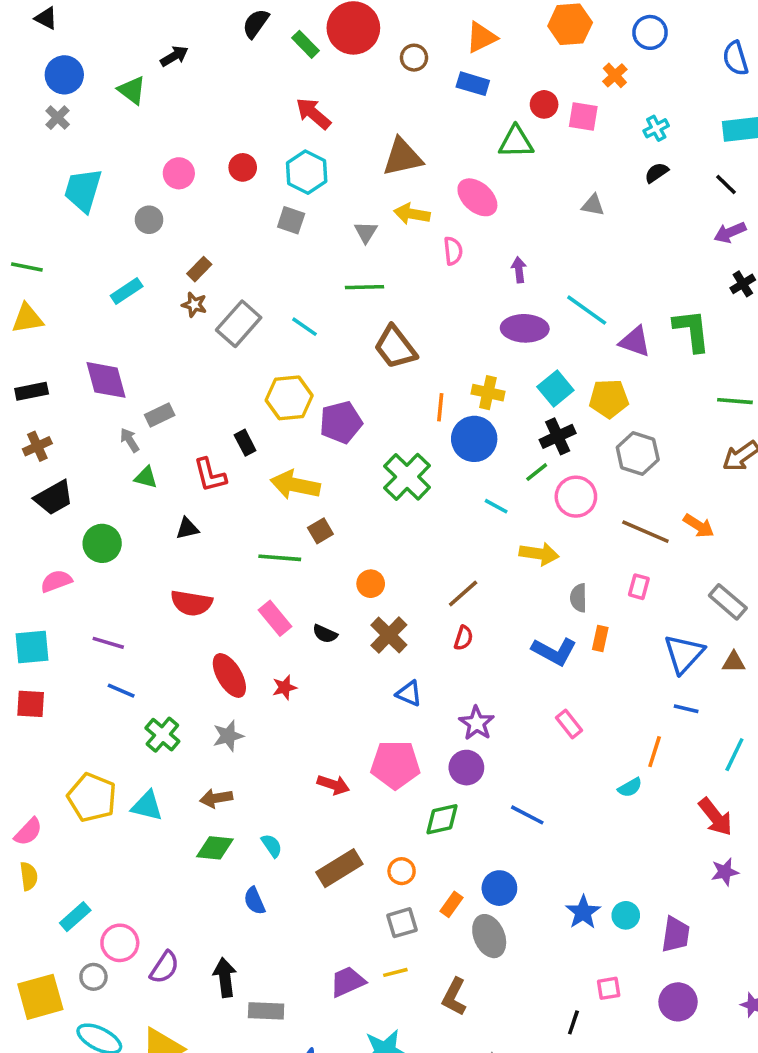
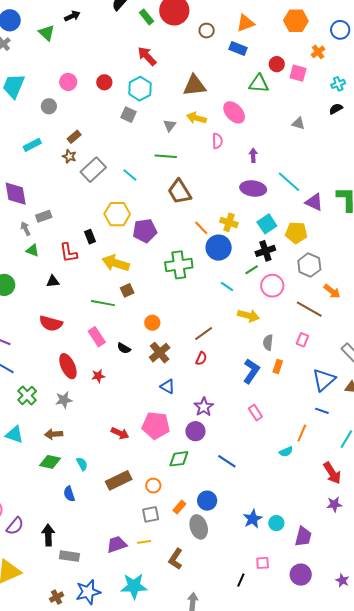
orange line: (440, 407) -> (201, 228), turned -56
green cross: (407, 477) -> (179, 265), turned 32
orange arrow: (699, 526) -> (332, 291), moved
blue L-shape: (554, 651) -> (251, 371), turned -90

